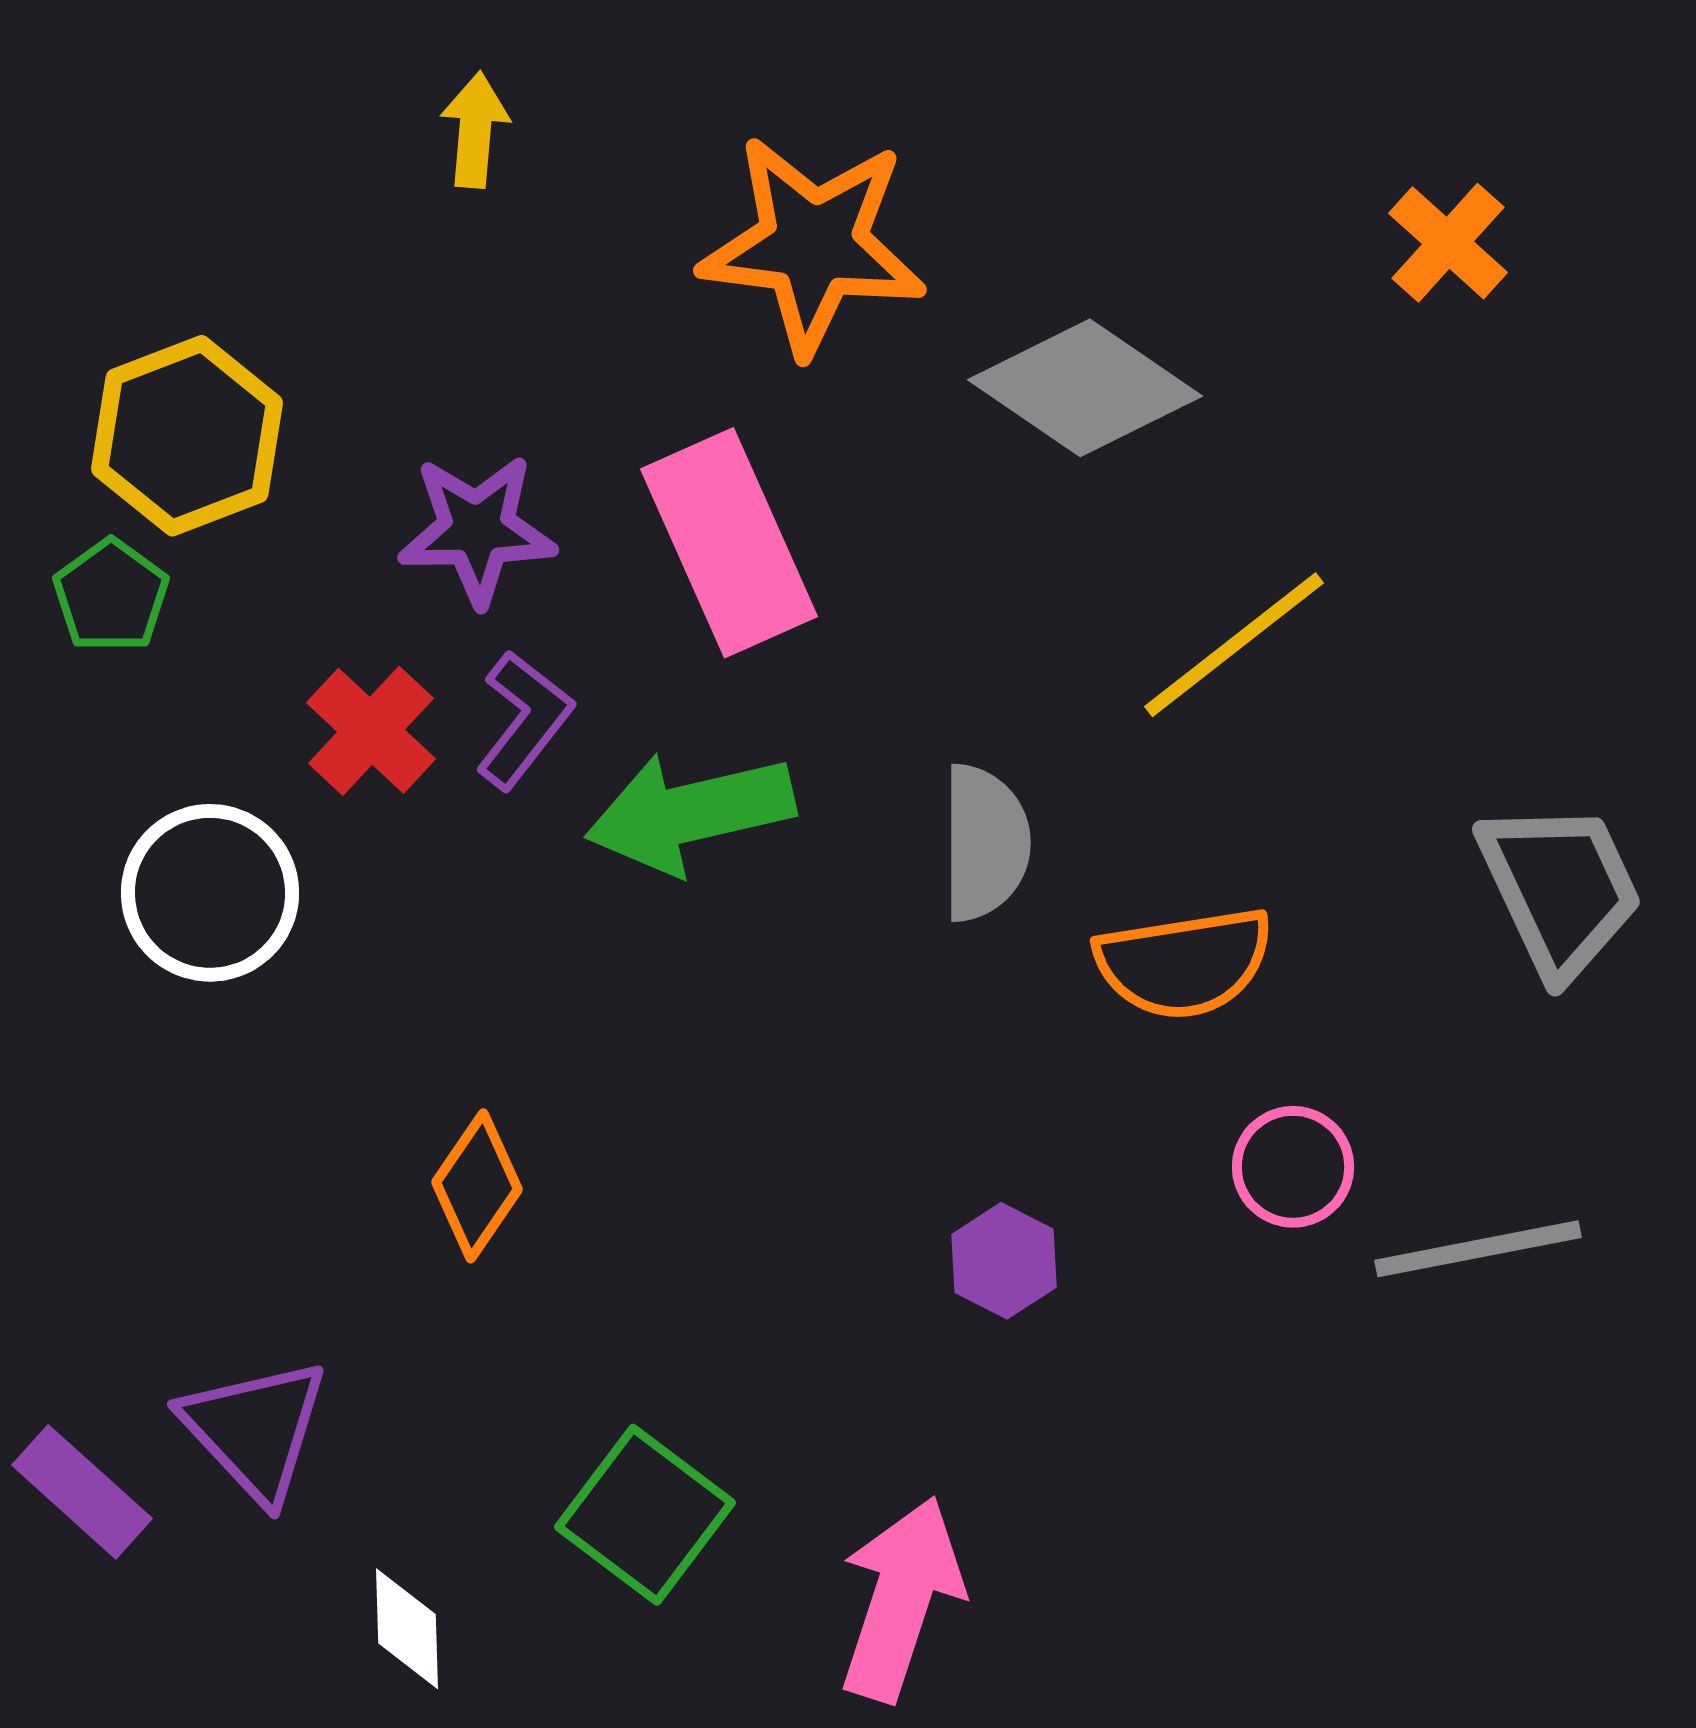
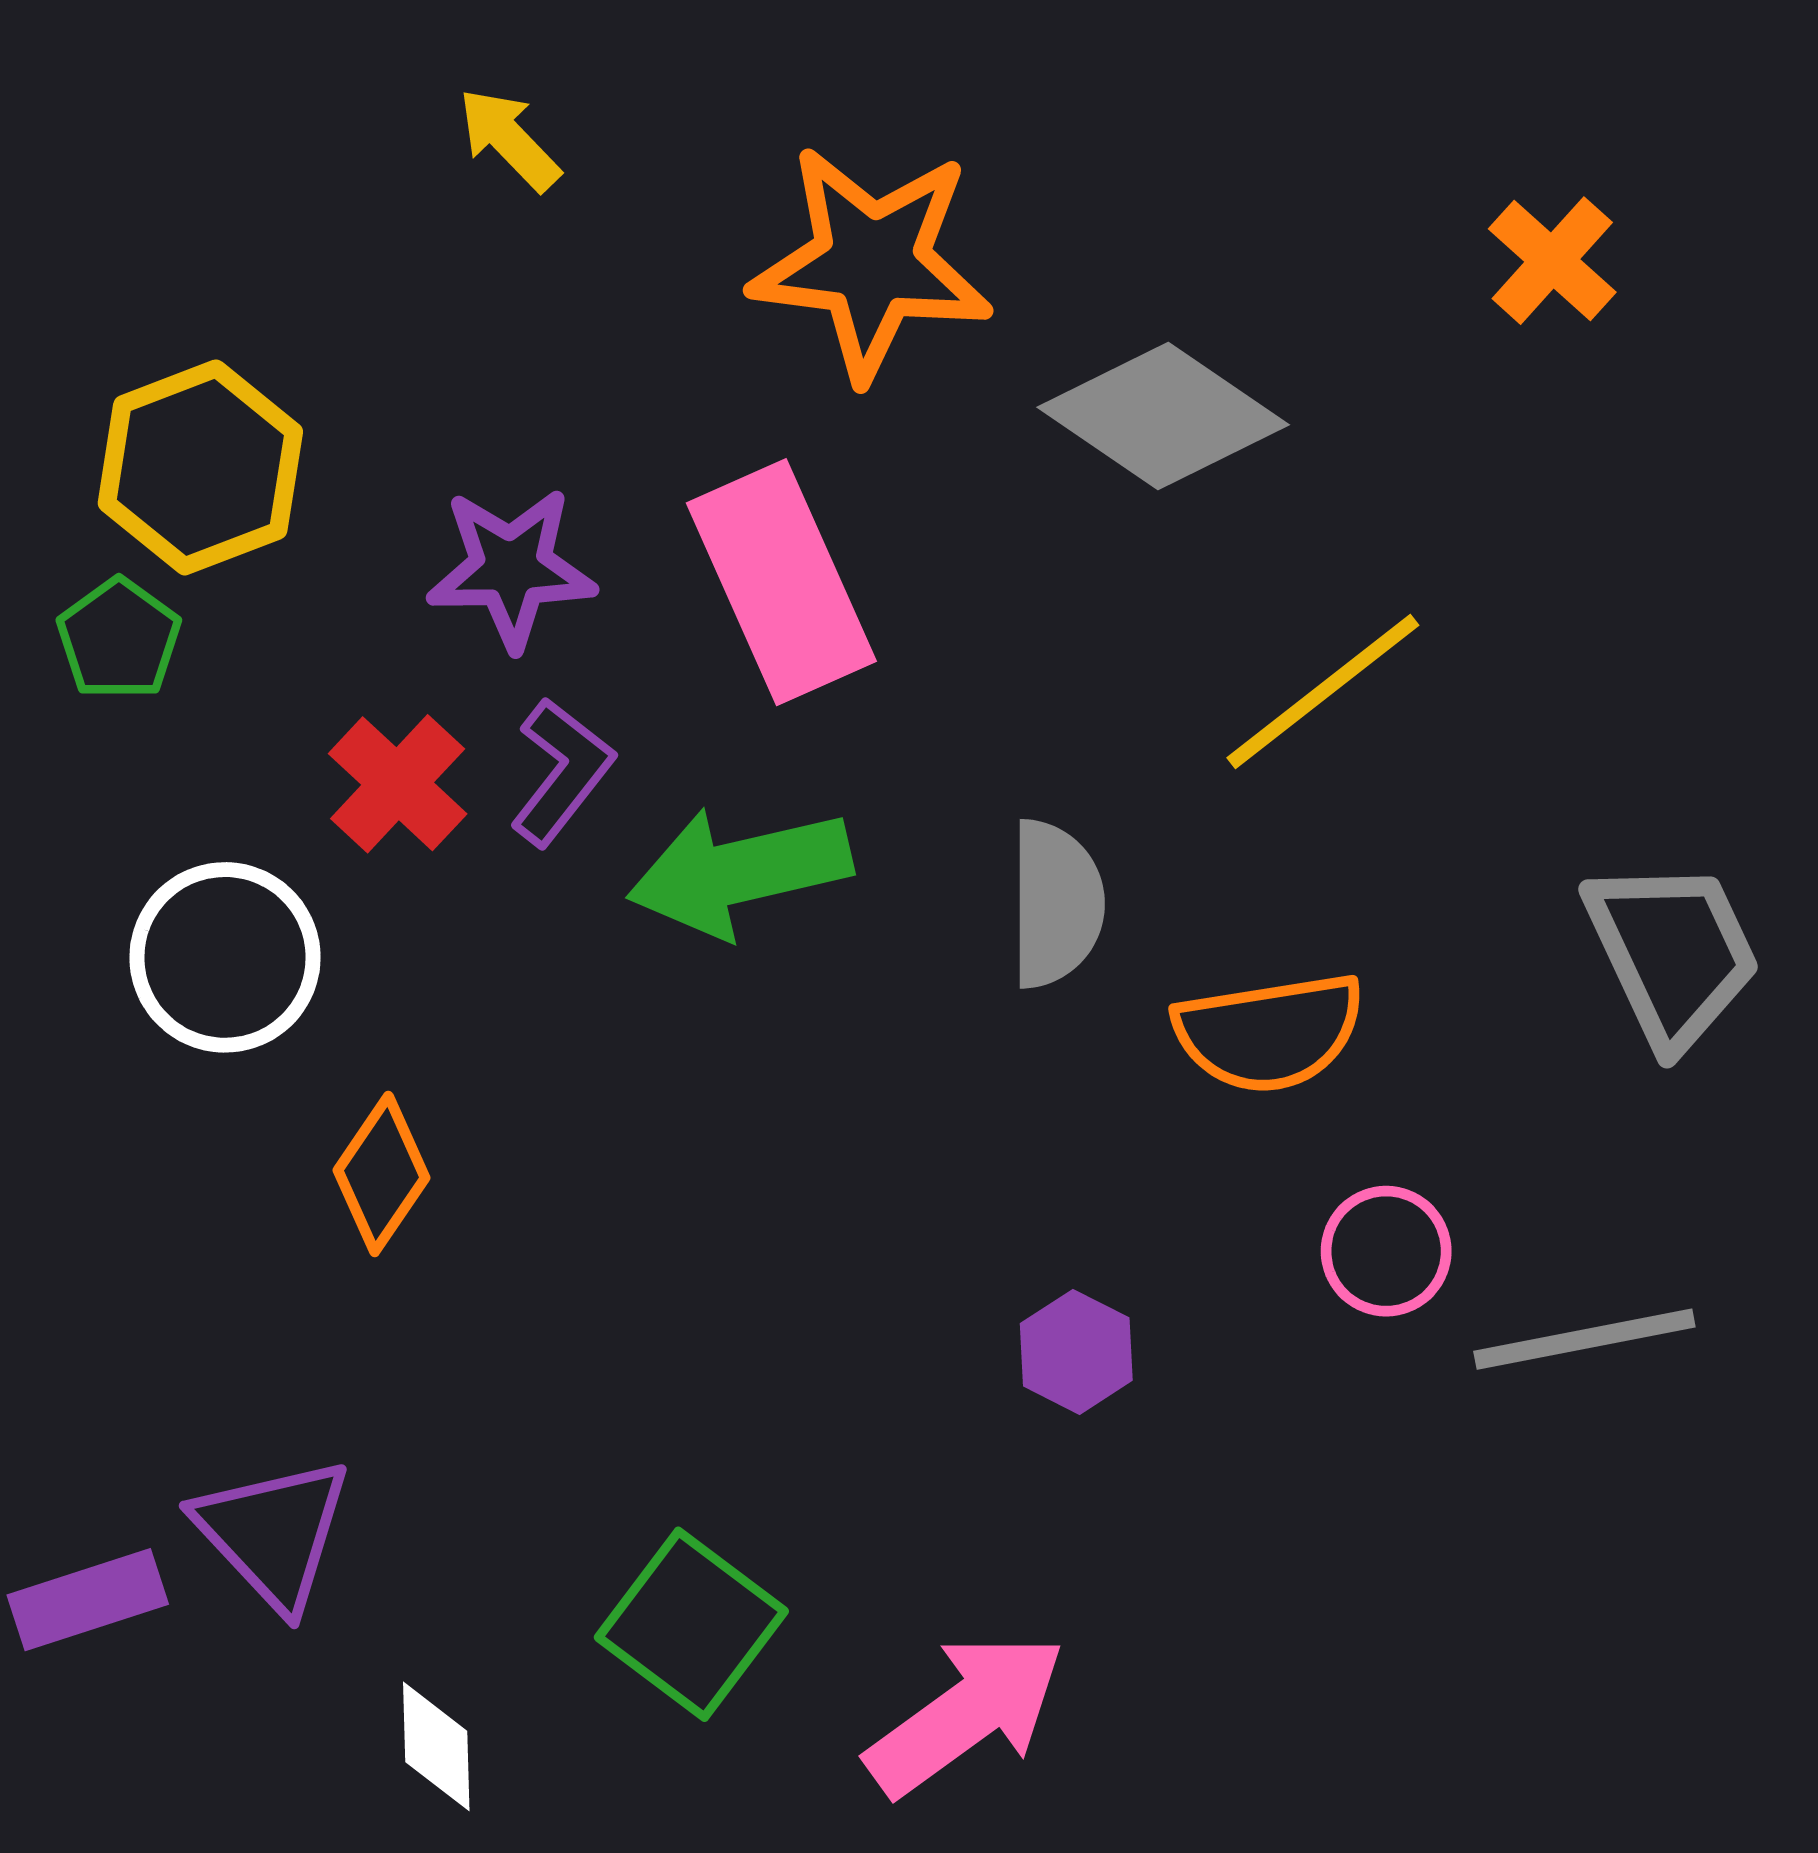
yellow arrow: (475, 130) -> (509, 139), turned -49
orange diamond: (477, 1186) -> (382, 1174), moved
purple rectangle: (82, 1492) -> (88, 1600), turned -60
pink arrow: (901, 1599) -> (966, 1714), turned 36

